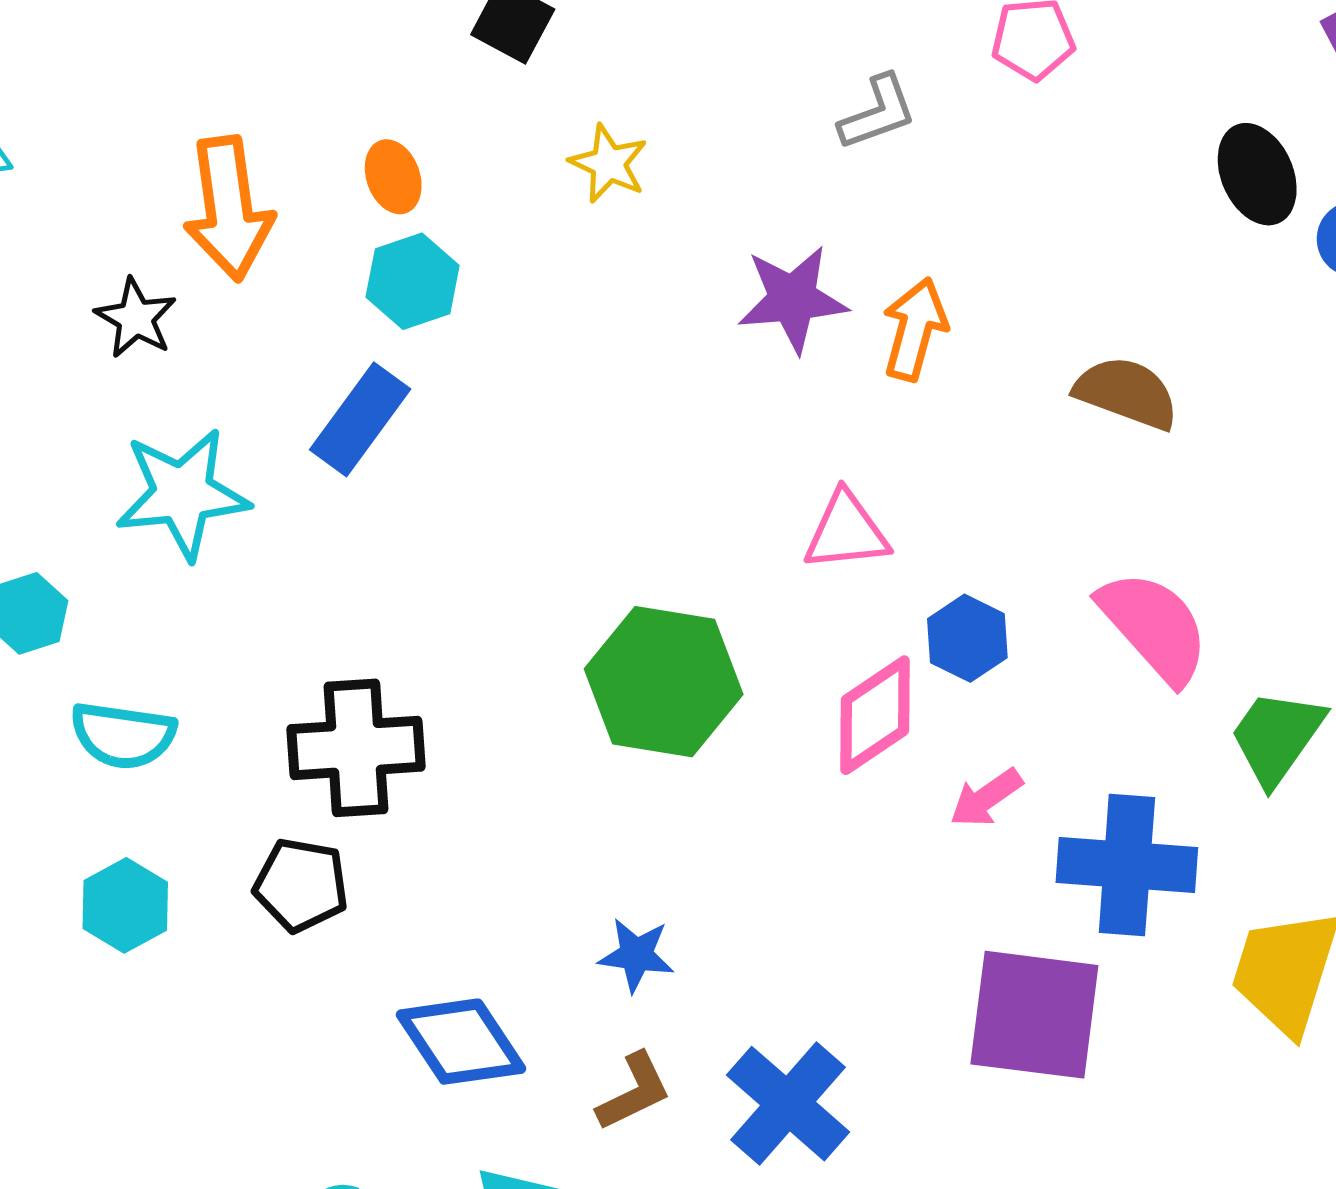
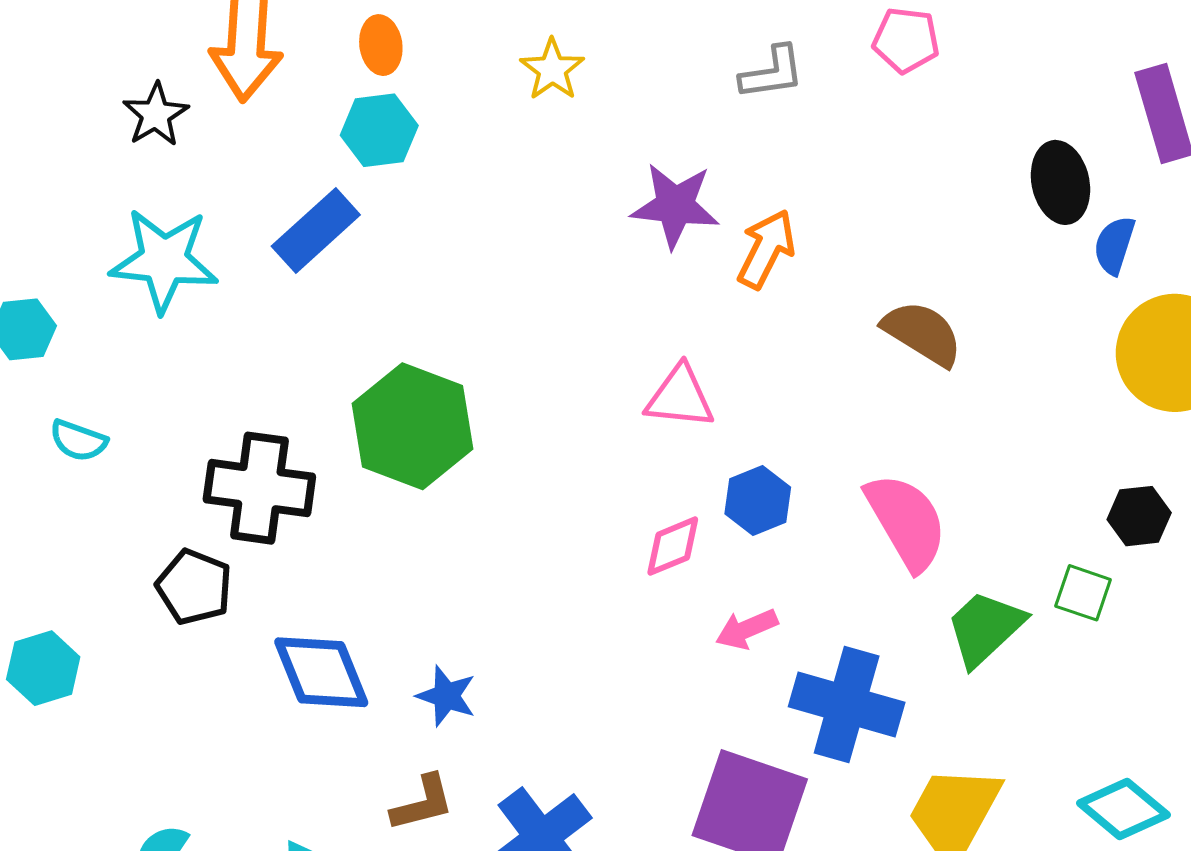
green hexagon: (664, 682) -> (413, 426), moved
pink diamond: (875, 715) -> (673, 546), size x0.7
cyan semicircle: (123, 735) -> (78, 440), size x0.7
cyan hexagon: (125, 905) -> (43, 668), moved
blue diamond: (461, 1042) -> (321, 672), moved

